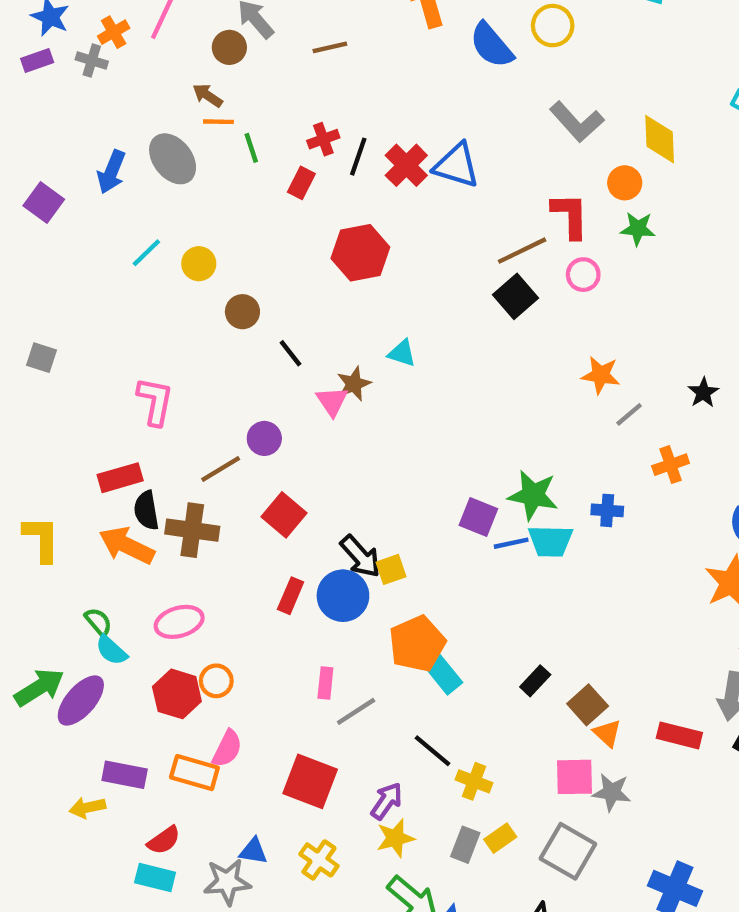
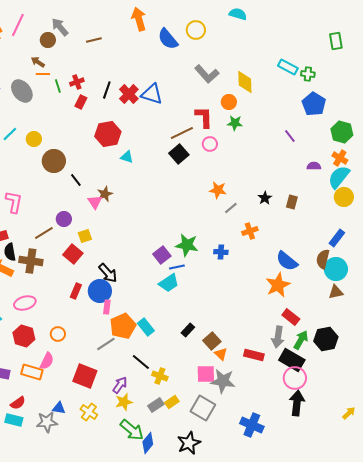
red cross: (323, 139) -> (77, 82), moved
brown circle: (242, 312) -> (54, 161), size x1.5
cyan triangle: (402, 353) -> (127, 157), moved
purple square: (478, 517) -> (162, 255), turned 30
cyan trapezoid: (550, 541) -> (169, 283), moved, turned -35
yellow square: (391, 569) -> (85, 236), moved
orange pentagon: (417, 644) -> (123, 326), moved
orange circle: (216, 681) -> (58, 334), moved
pink rectangle: (325, 683) -> (107, 307), moved
gray star: (612, 792) -> (223, 381), size x1.4
gray rectangle: (465, 845) -> (156, 405), turned 35

